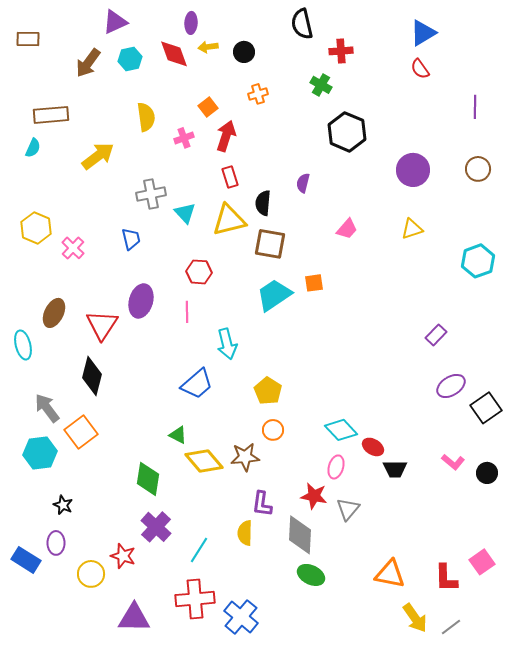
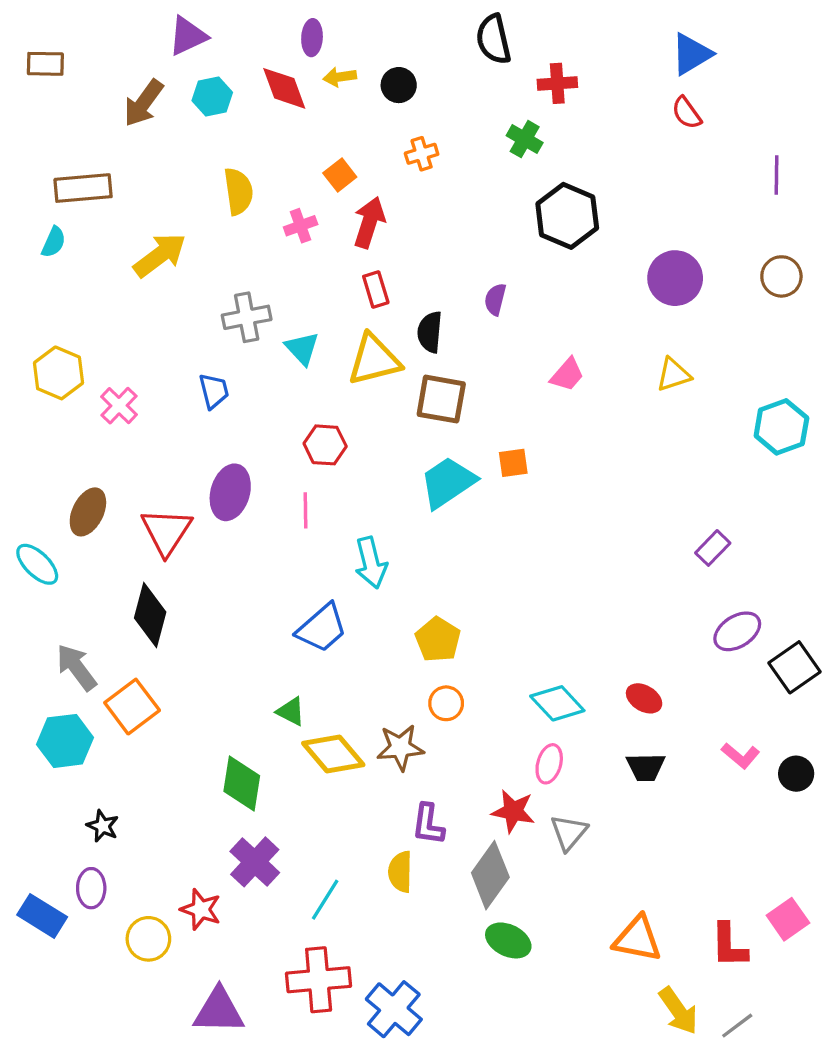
cyan ellipse: (23, 345) -> (37, 564), turned -32
red ellipse: (373, 447) -> (644, 698), moved
gray diamond: (300, 535) -> (490, 875), turned 33

